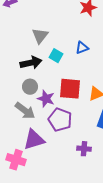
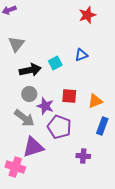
gray triangle: (40, 36) -> (16, 44), moved
cyan square: (56, 56) -> (55, 63), turned 32
red square: (70, 89) -> (69, 96), size x0.7

